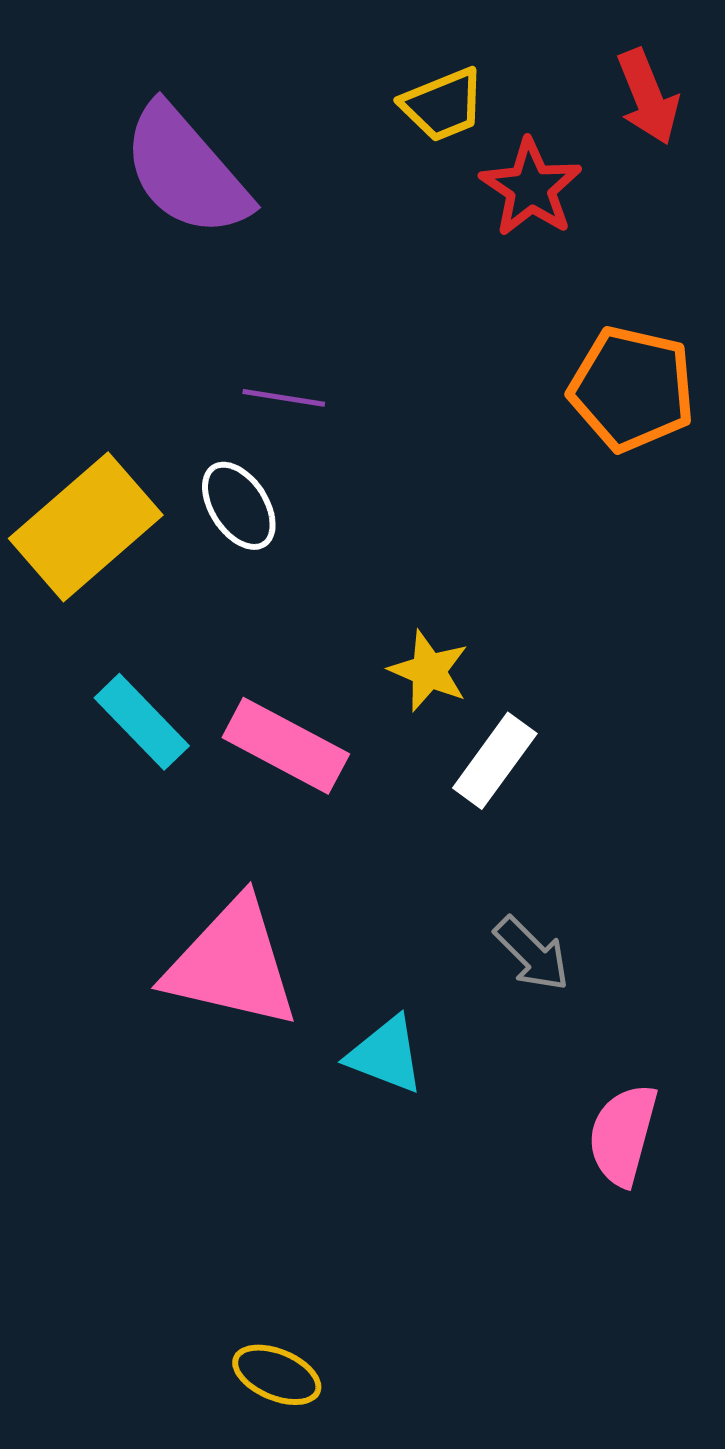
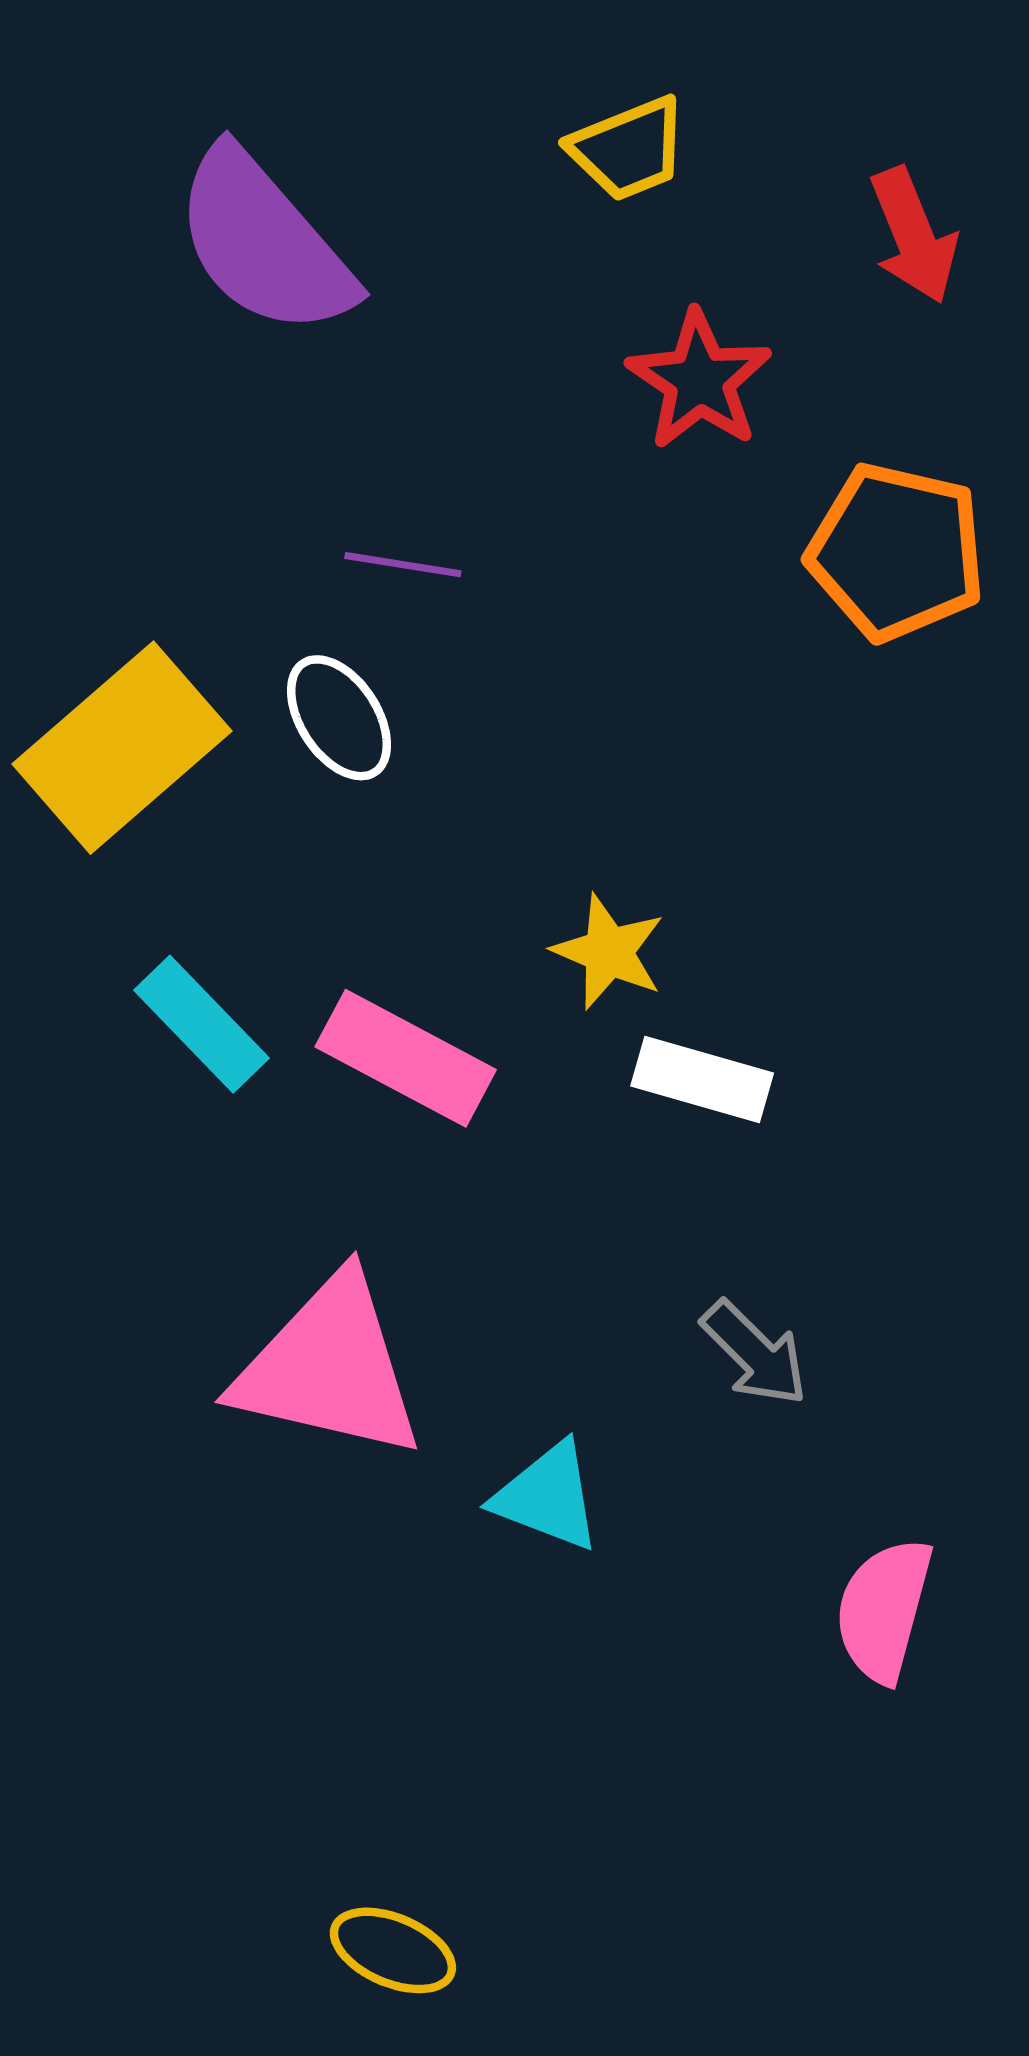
red arrow: (648, 97) -> (914, 235), moved
red star: (531, 188) -> (699, 380), moved
white rectangle: (495, 761) -> (702, 1079), turned 70

